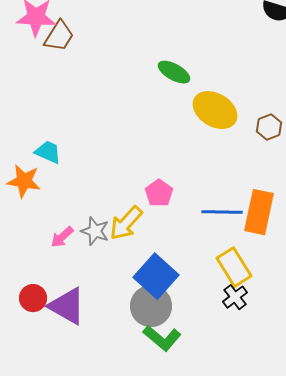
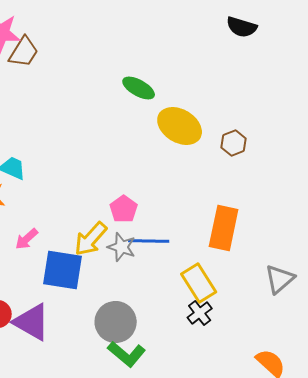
blue line: (222, 212) -> (149, 241), moved
gray star: (95, 231) -> (122, 247), moved
pink arrow: (62, 237) -> (27, 239), moved
blue square: (156, 276) -> (63, 270), moved, turned -33

